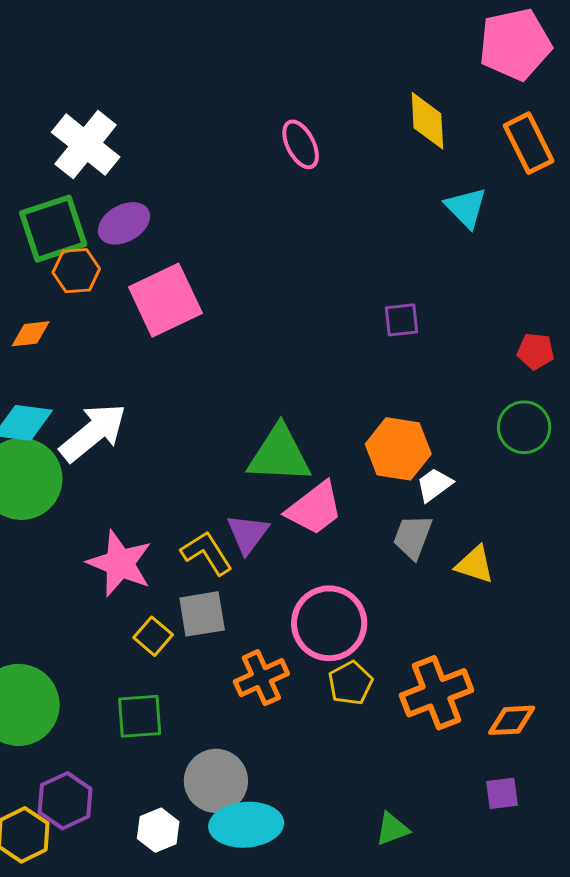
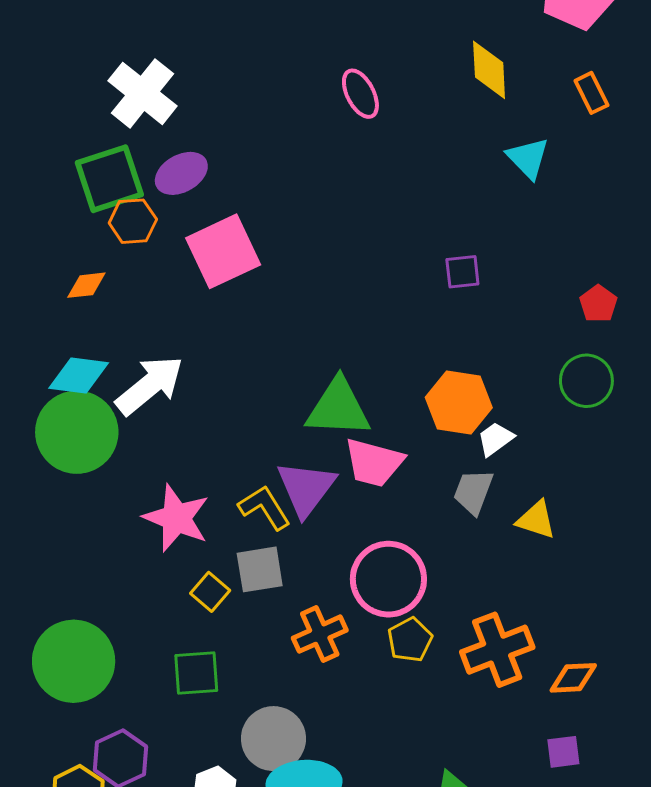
orange rectangle: (529, 143) -> (591, 93), size x0.7
red pentagon: (536, 351) -> (598, 304), turned 30
pink trapezoid: (315, 508) -> (374, 463), turned 52
purple triangle: (248, 534) -> (306, 488), size x1.4

